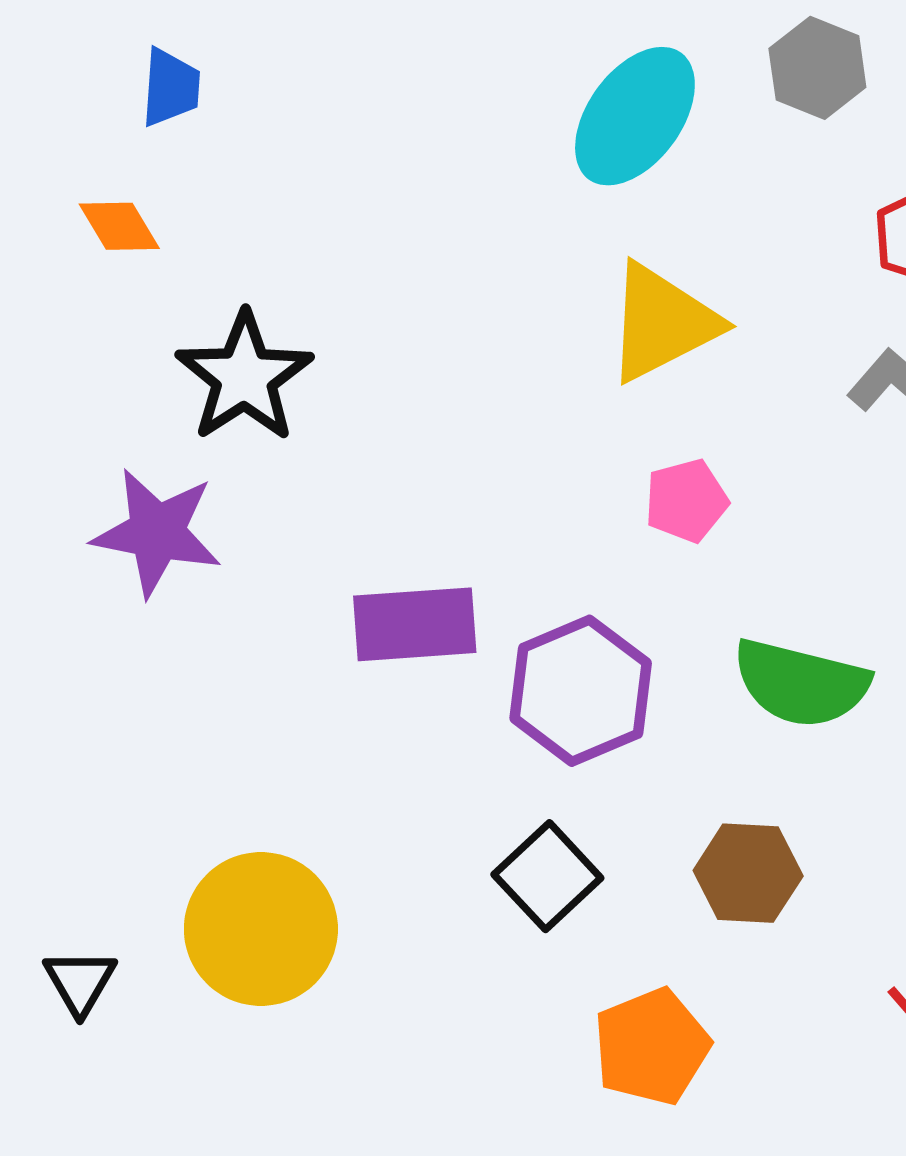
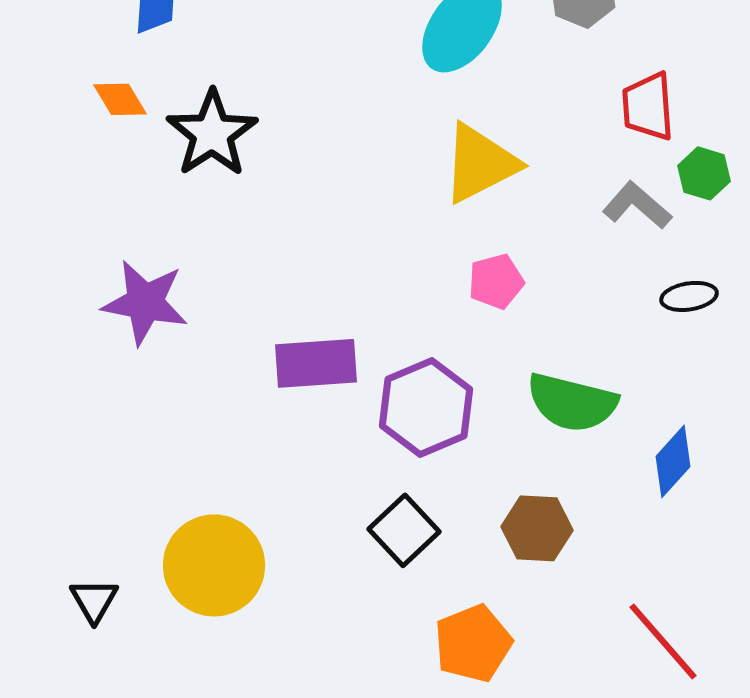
black star: (244, 377) -> (212, 133), moved

